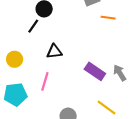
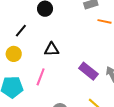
black line: (33, 26) -> (21, 31), moved

